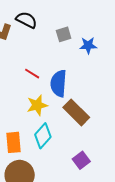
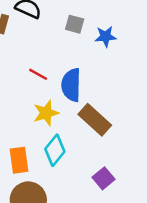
gray square: (64, 34) -> (75, 24), turned 35

